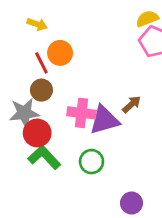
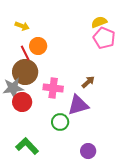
brown circle: (41, 90) -> (25, 72), size x1.6
purple triangle: (104, 120) -> (78, 105), moved
green L-shape: (44, 157) -> (27, 146), moved

